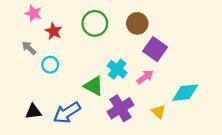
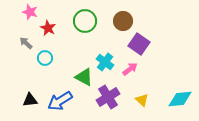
cyan diamond: (185, 93) -> (180, 99), moved

